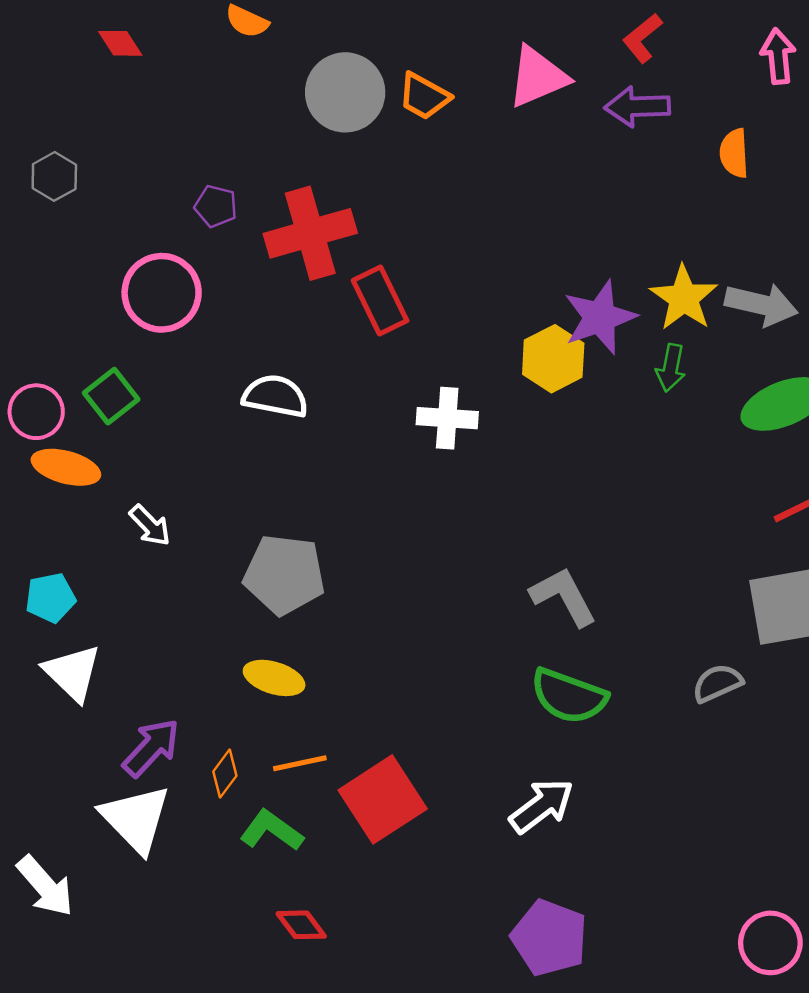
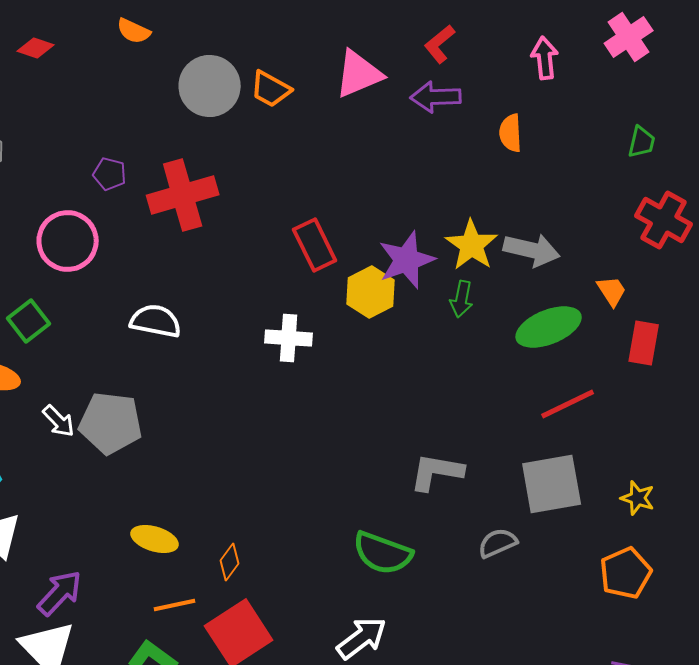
red diamond: (120, 43) -> (36, 48), turned -39
red rectangle: (380, 301) -> (315, 245), moved
gray pentagon: (284, 575) -> (111, 423), moved
gray L-shape: (564, 597) -> (437, 472), moved, turned -52
orange diamond: (225, 774) -> (230, 562), moved

